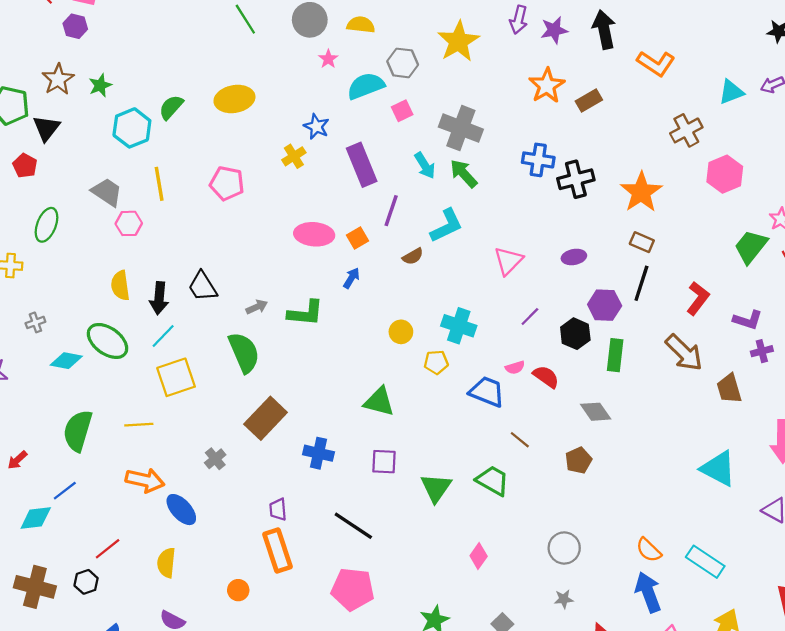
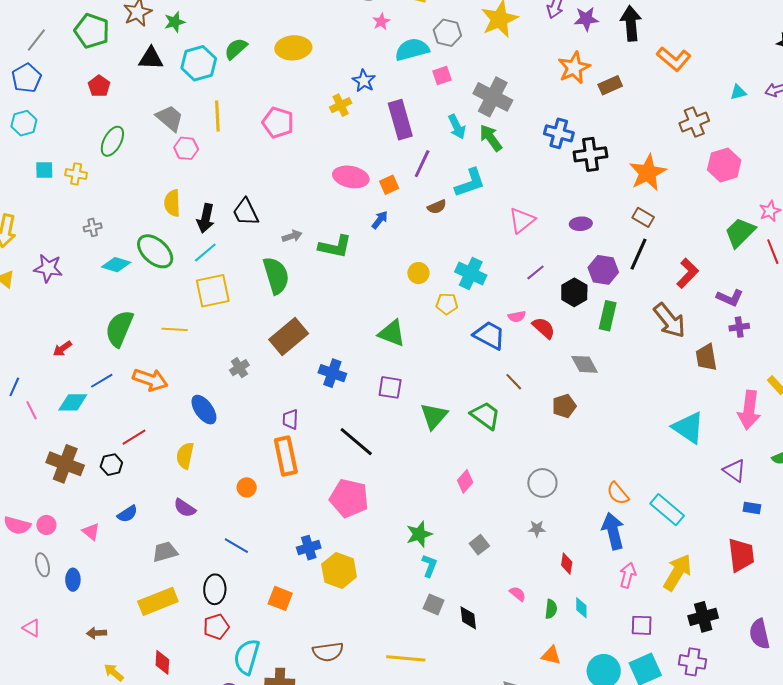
cyan triangle: (731, 92) -> (738, 92), size x0.7
black triangle: (46, 128) -> (151, 58), moved, turned 48
orange arrow: (145, 480) -> (150, 380), moved

